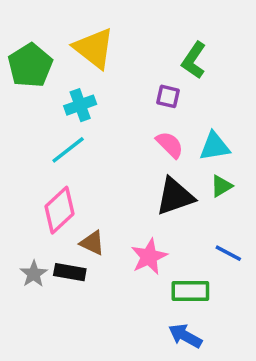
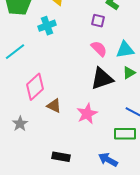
cyan line: (68, 150) -> (15, 52), moved
black rectangle: (70, 272) -> (61, 157), moved
green rectangle: (190, 291) -> (125, 134), moved

